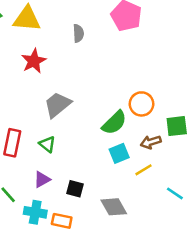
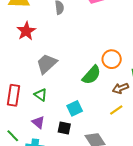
cyan square: (119, 153) -> (75, 108), moved
purple triangle: (42, 179) -> (38, 122), turned -48

